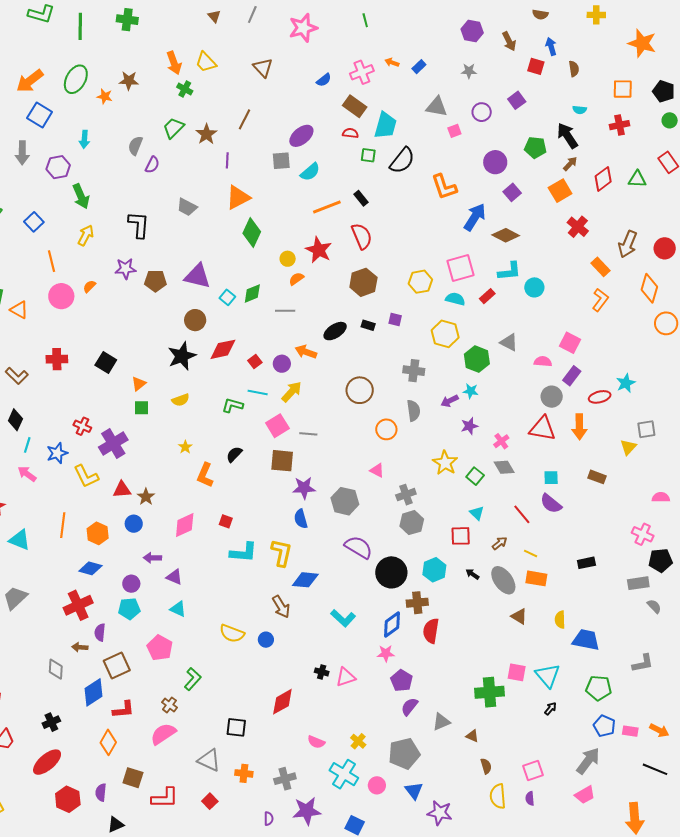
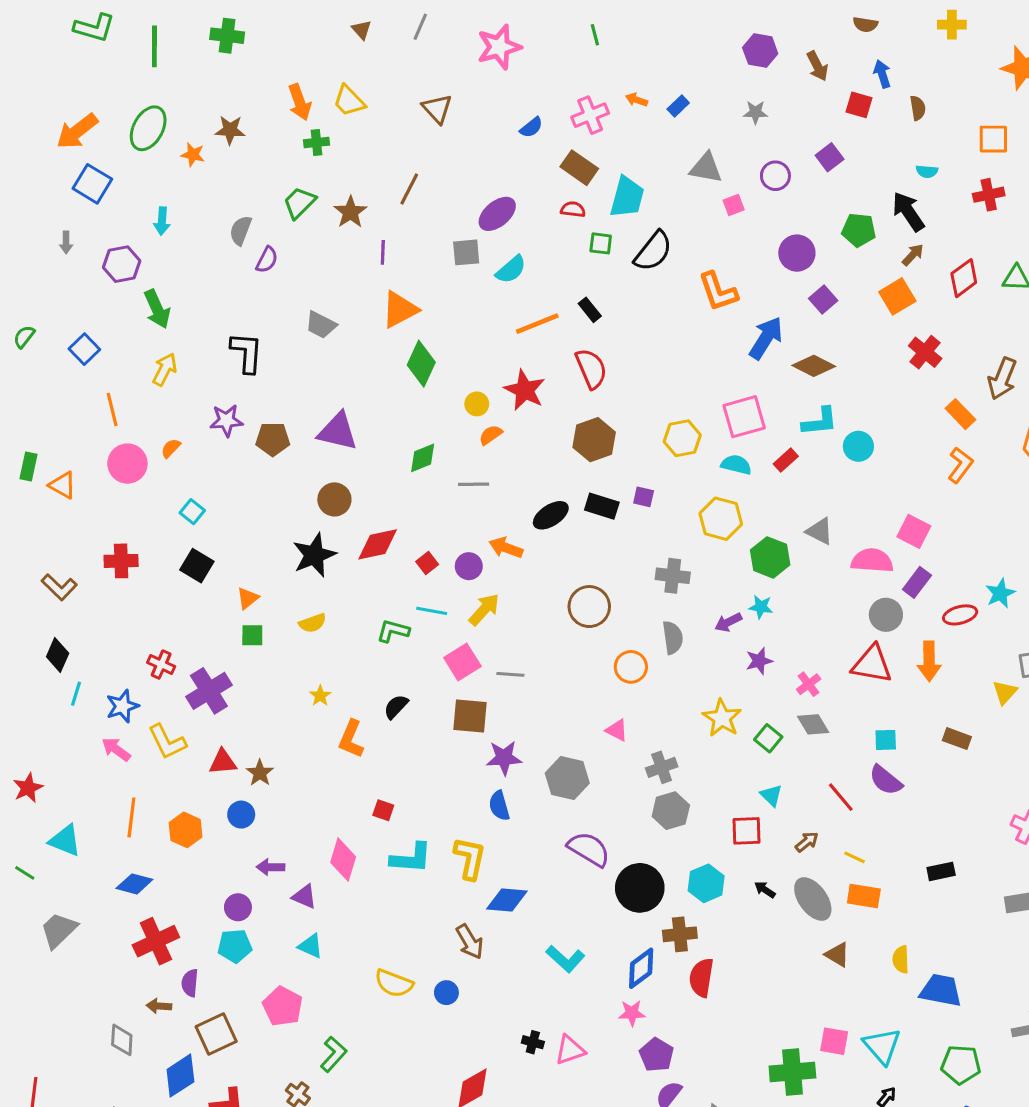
green cross: (185, 89) -> (317, 142), turned -35
gray arrow: (22, 153) -> (66, 242), size x0.6
cyan square: (227, 297) -> (192, 512), moved
black rectangle: (368, 325) -> (602, 506), size x1.5
pink semicircle: (543, 362) -> (872, 561), size x1.5
pink arrow: (27, 474) -> (116, 749), moved
pink diamond: (185, 525) -> (343, 860), moved, turned -48
blue diamond: (90, 568) -> (134, 884), moved

